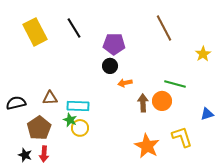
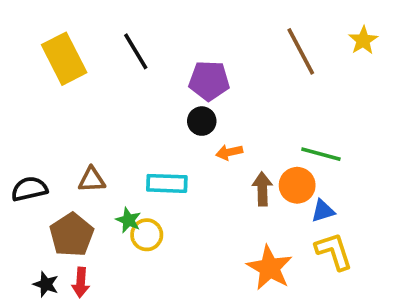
yellow star: (203, 54) -> (363, 40), moved
cyan rectangle: (78, 106) -> (167, 183), moved
blue triangle: (207, 114) -> (323, 211), moved

